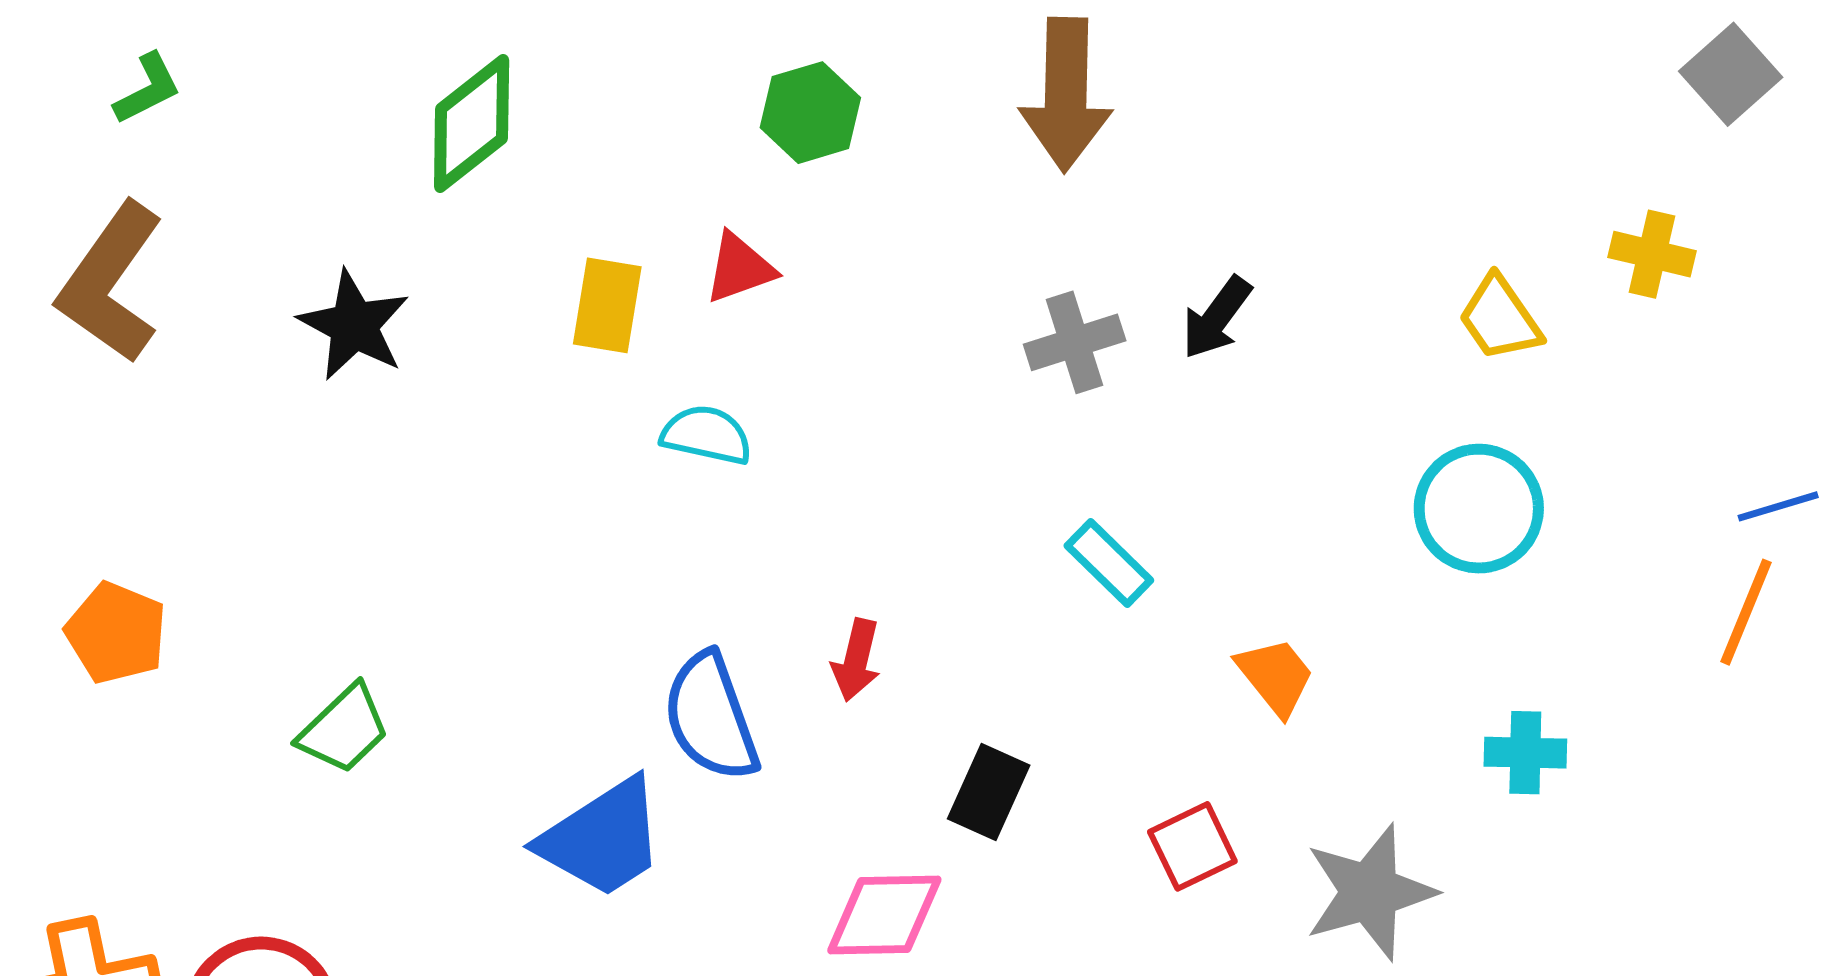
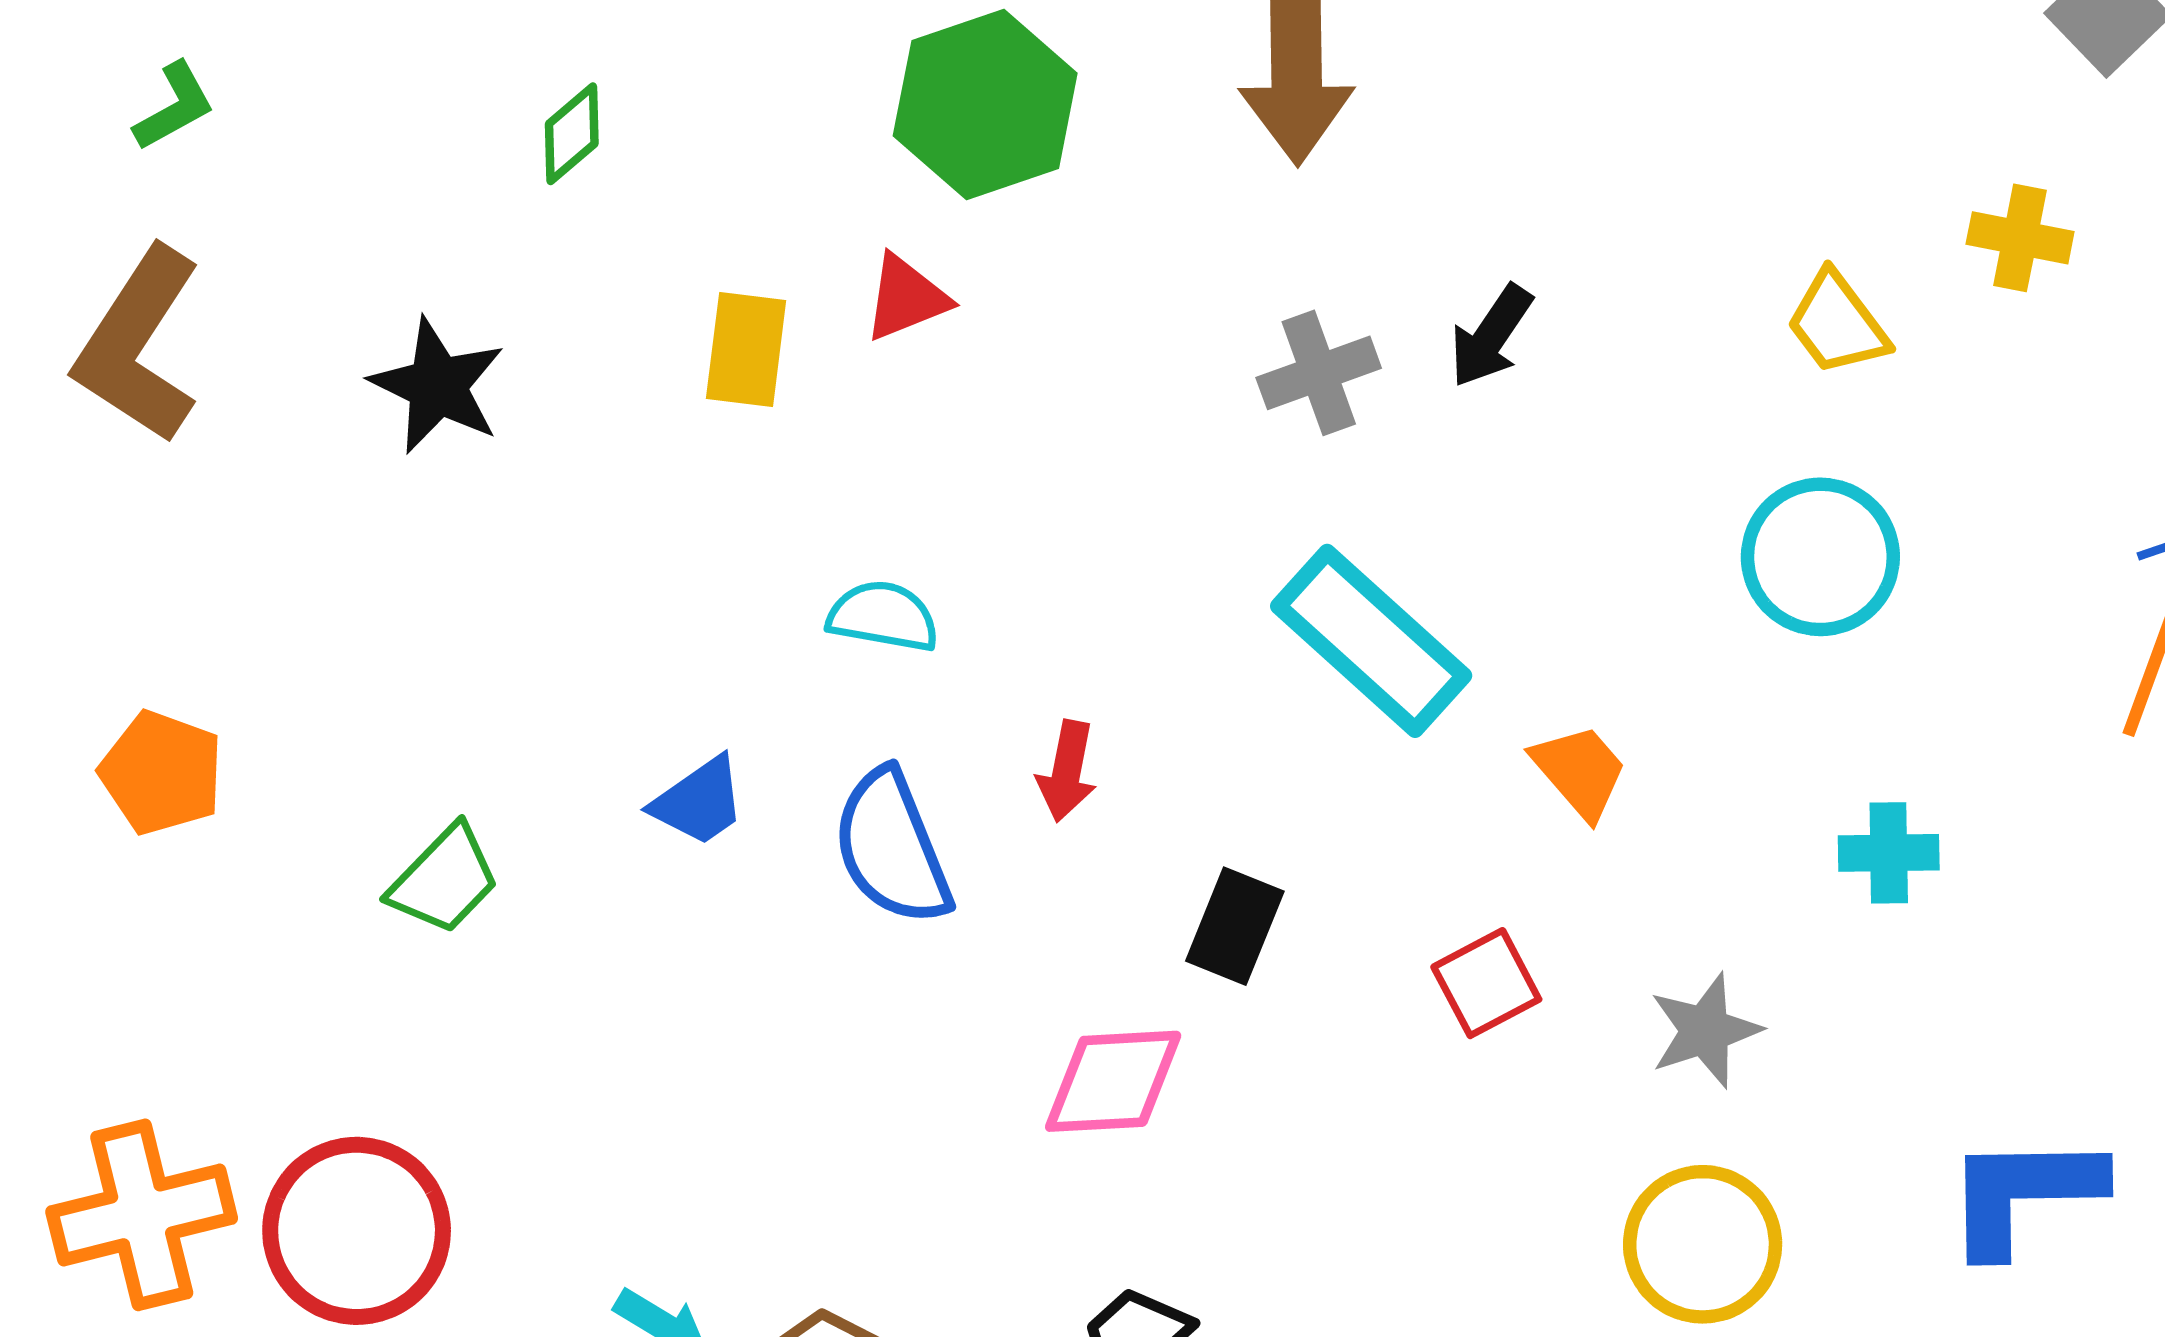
green hexagon: (810, 113) -> (985, 105), size x1.5
green diamond: (472, 124) -> (572, 134), size x0.6
cyan semicircle: (706, 435) -> (883, 616), moved
cyan rectangle: (1109, 563) -> (1371, 641), size x1.8
blue trapezoid: (602, 838) -> (699, 801), moved, size x0.6
gray star: (1370, 892) -> (1705, 1031), size x0.7

